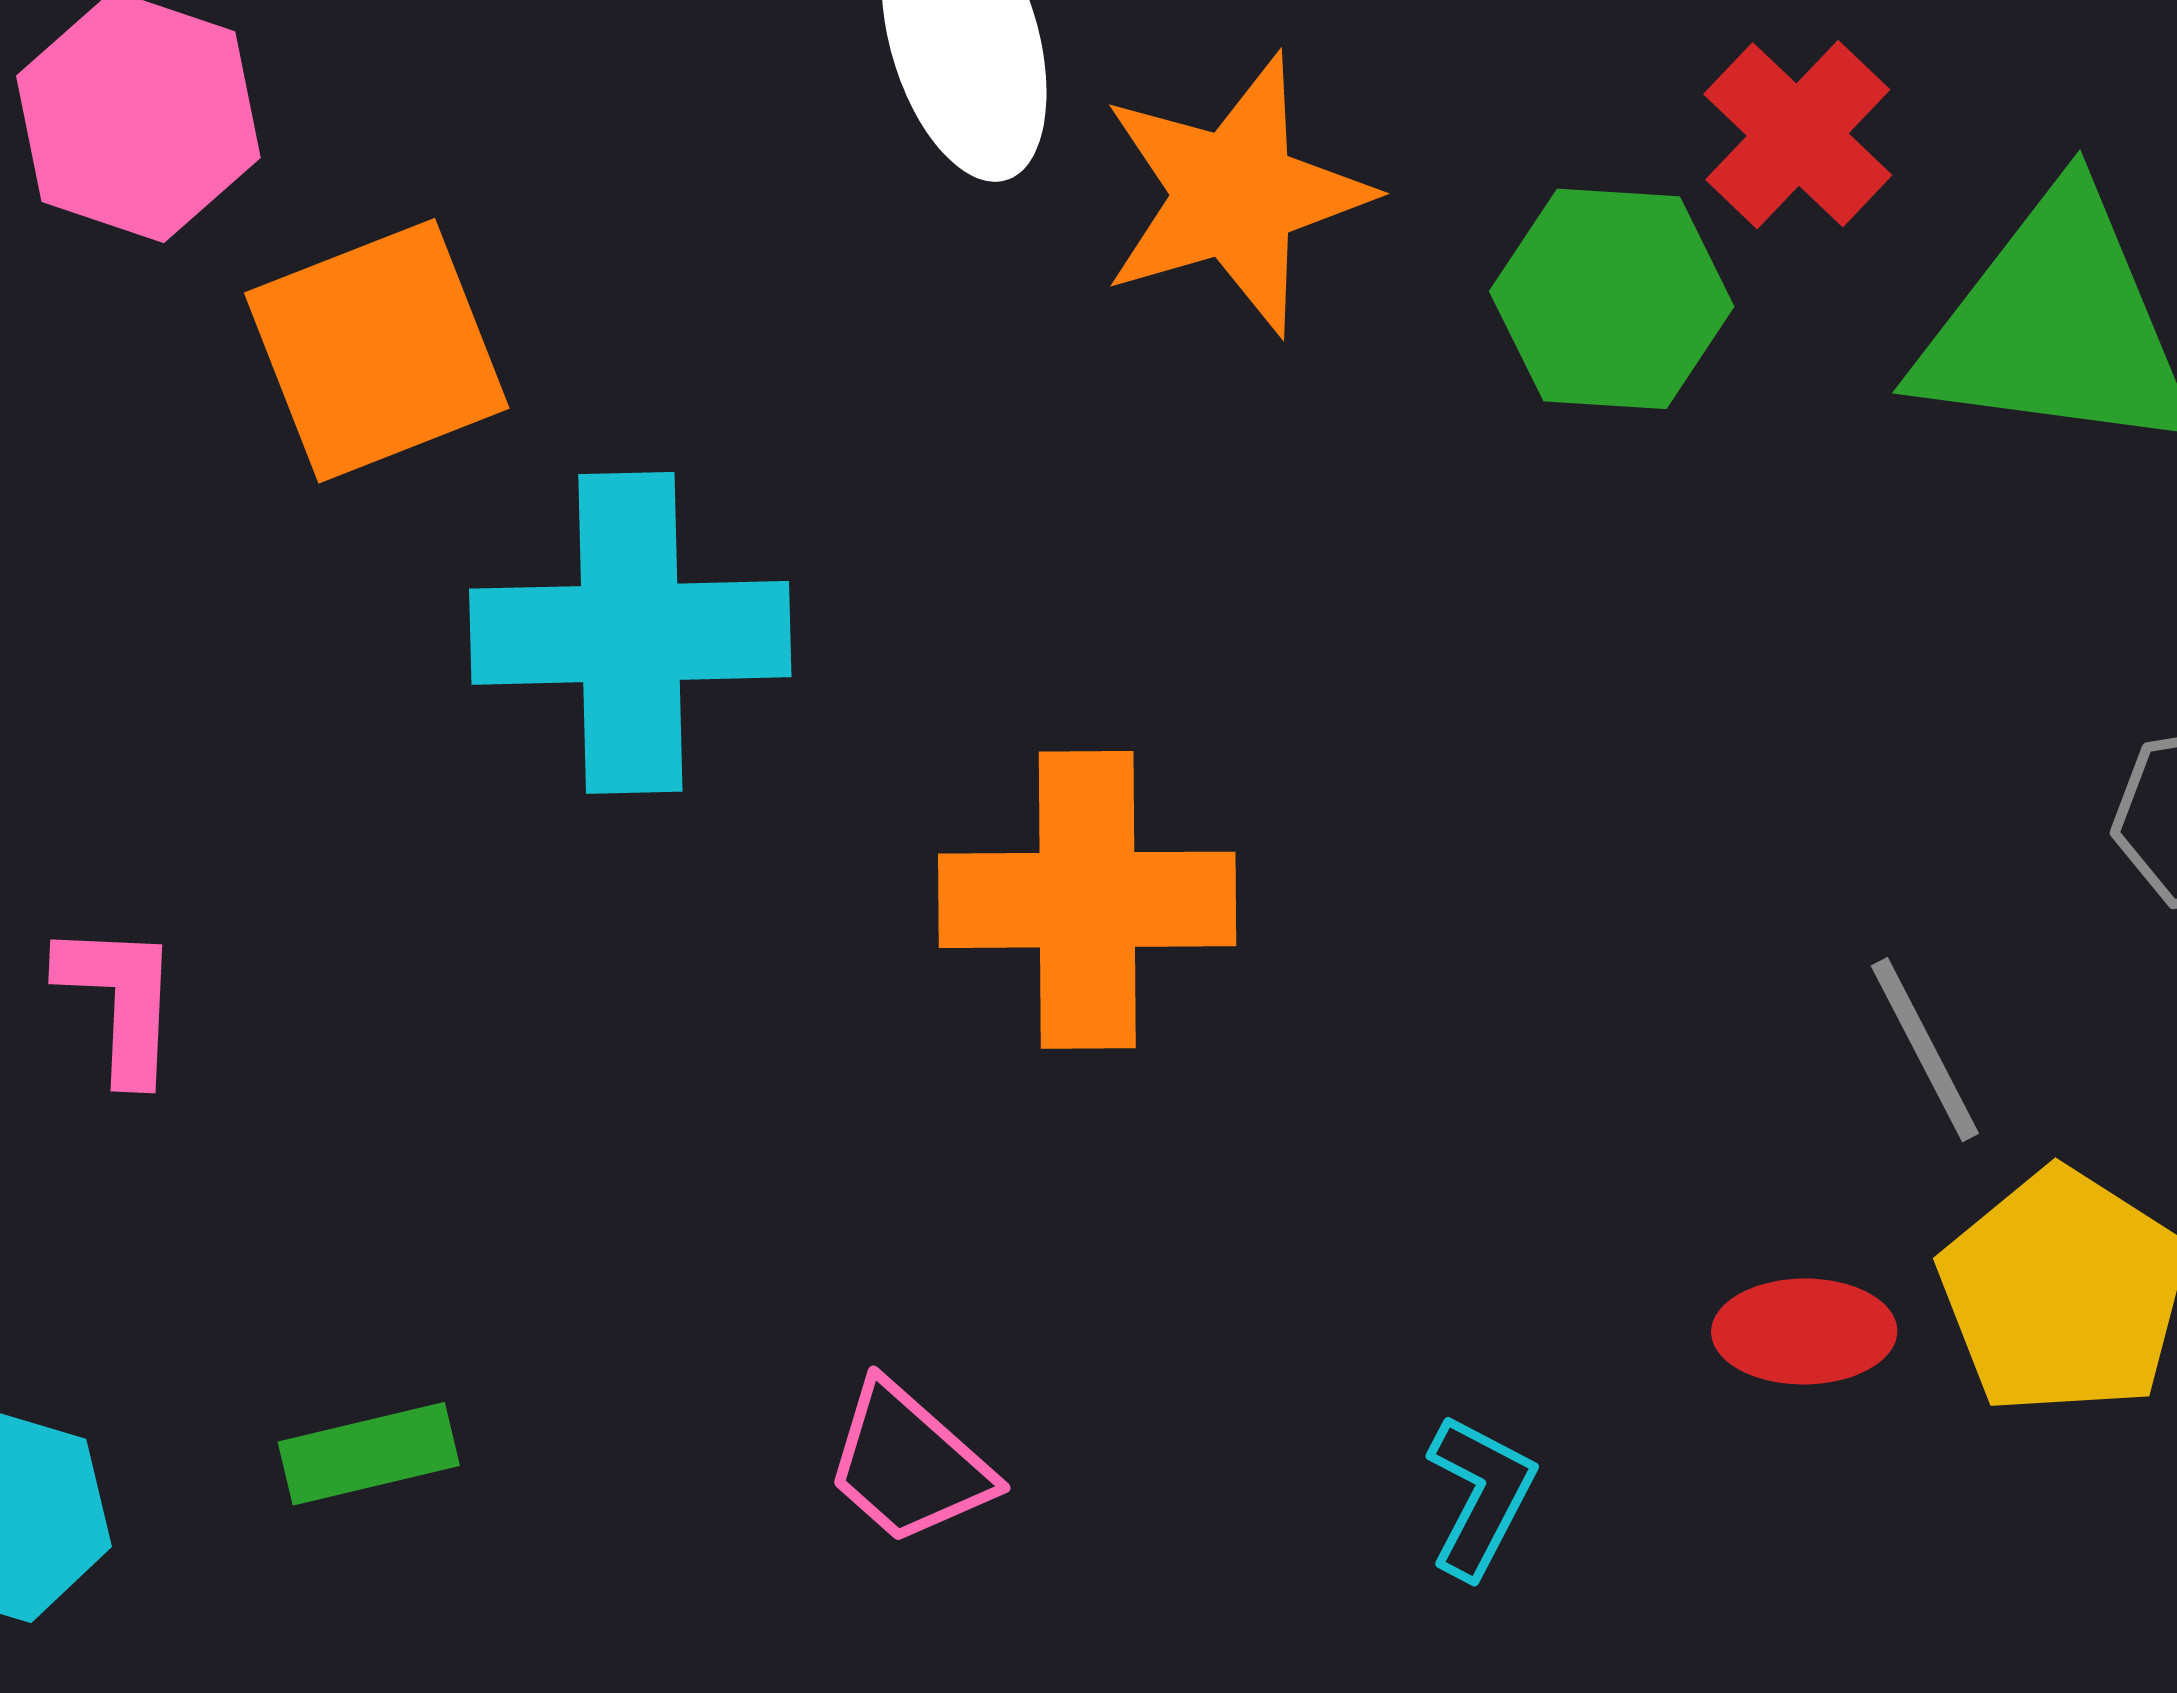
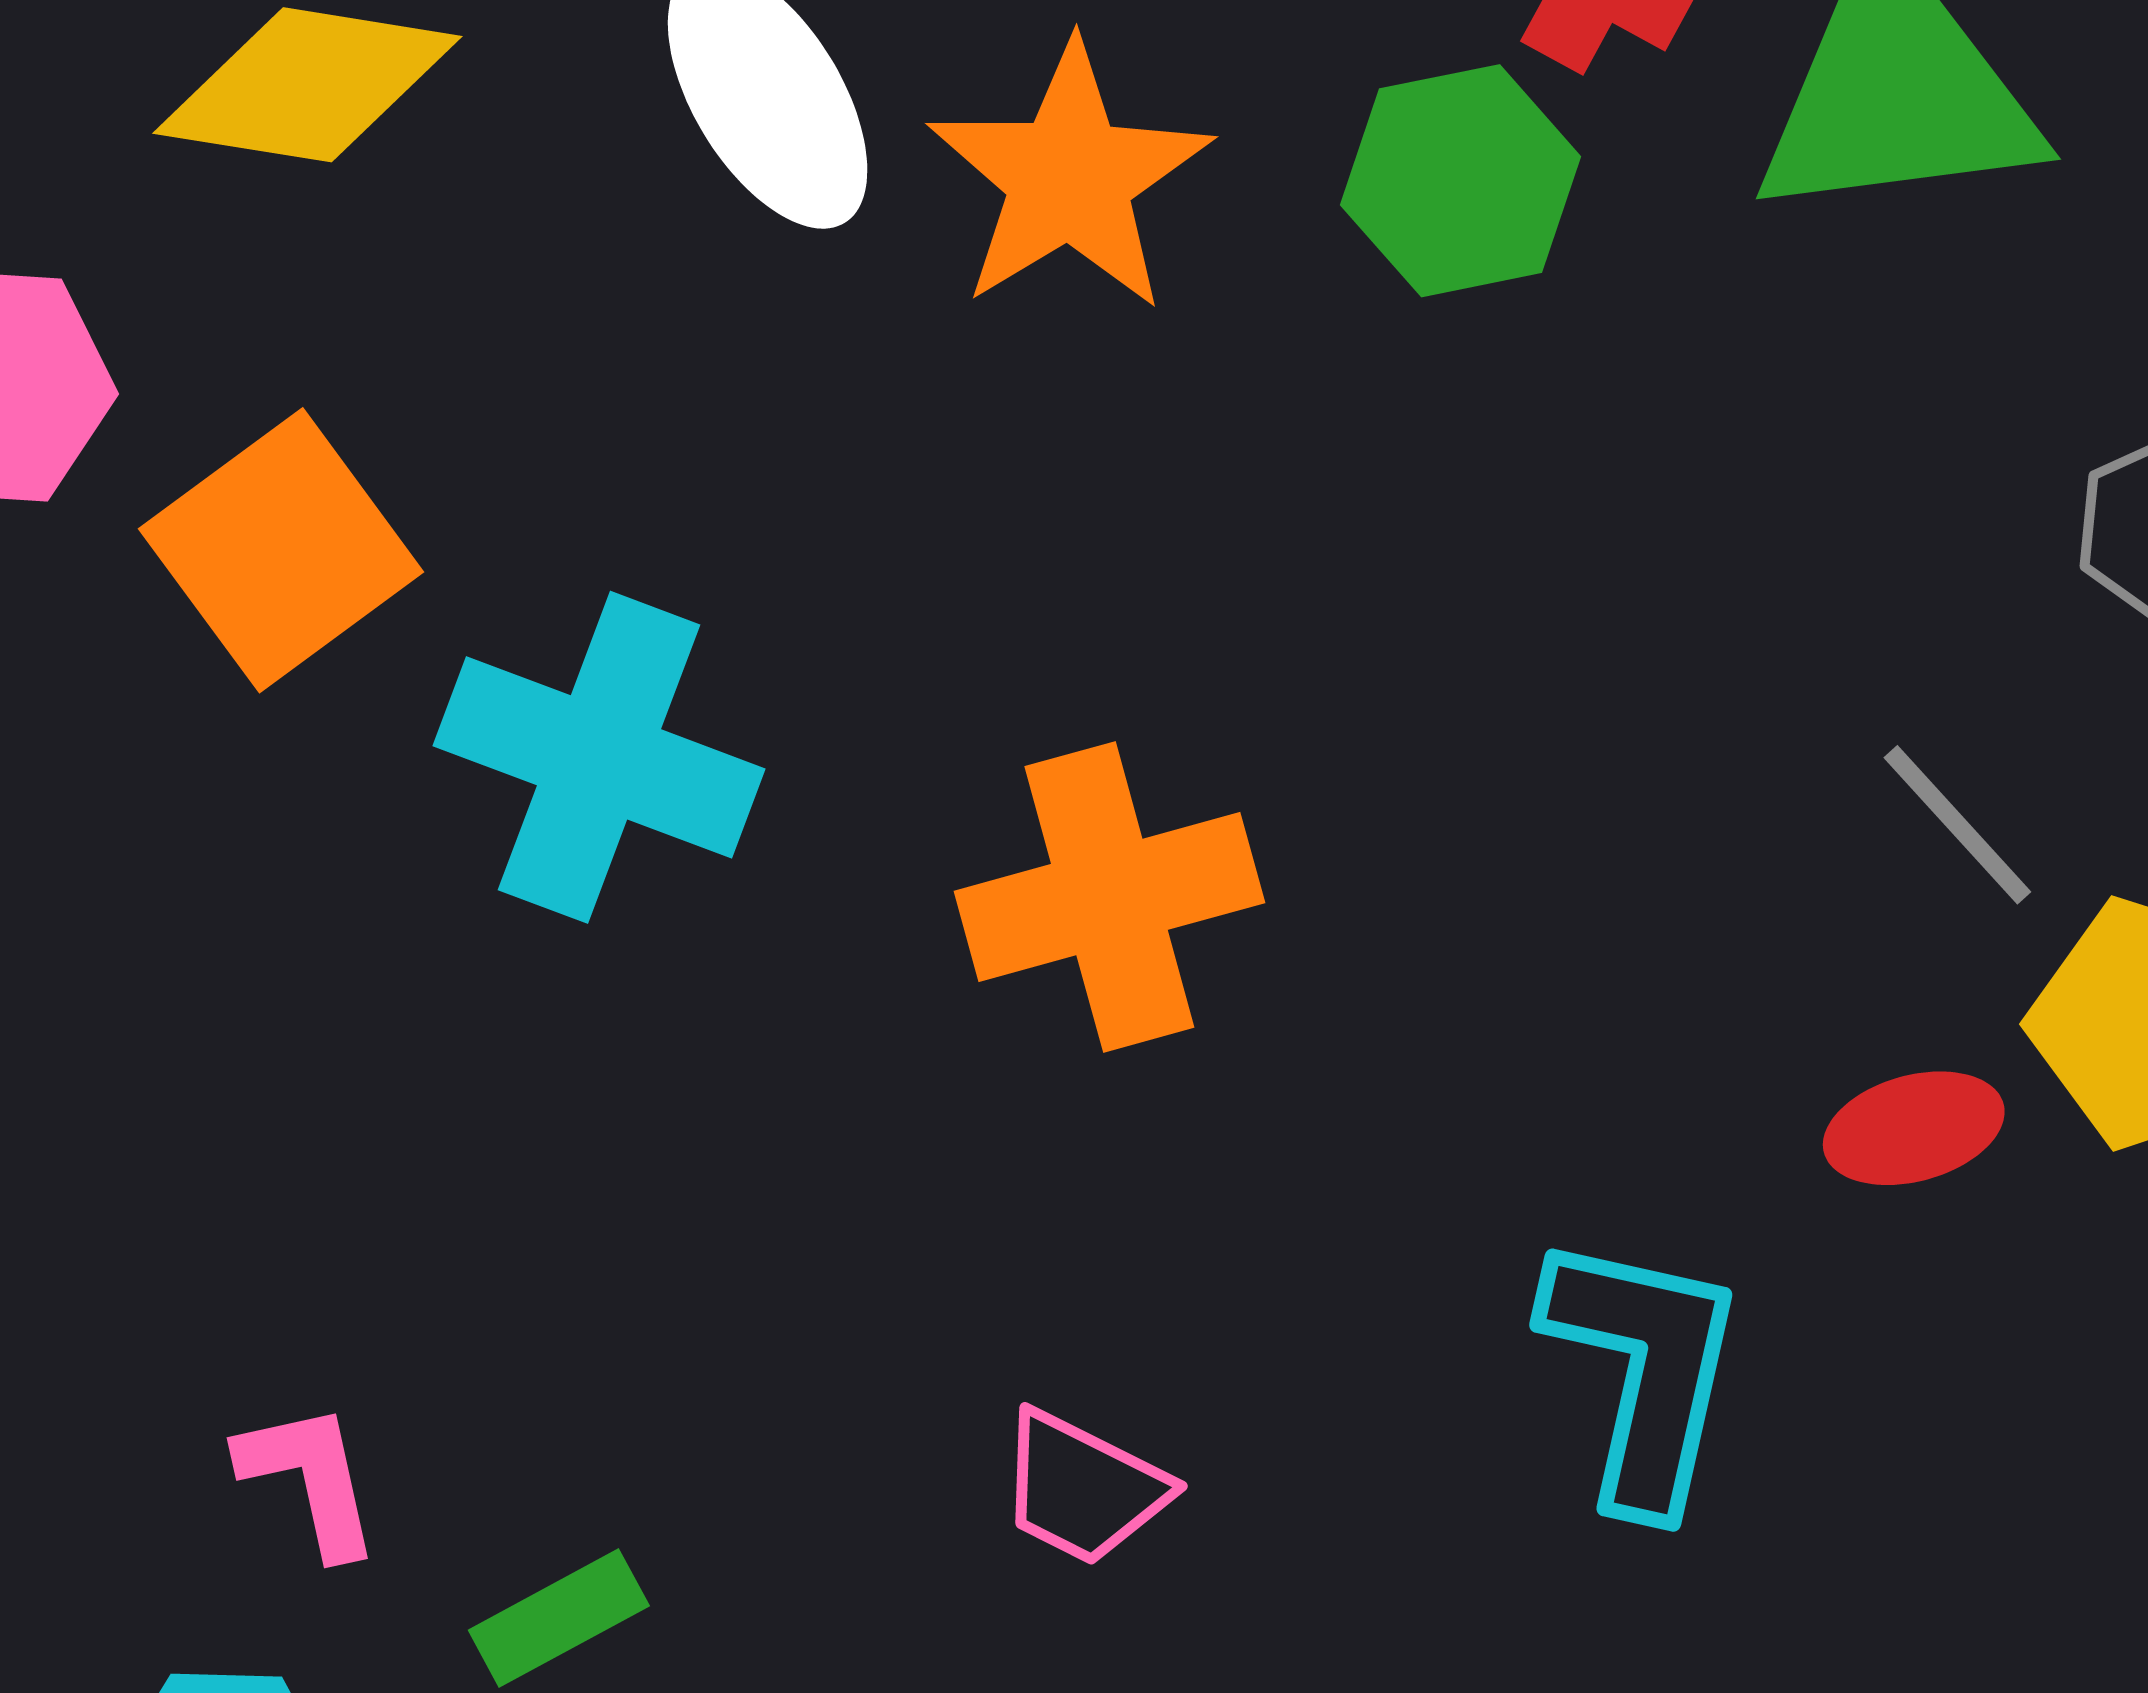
cyan cross: (630, 633) -> (599, 757), turned 37
pink L-shape: (120, 1001) -> (310, 1479), moved
cyan L-shape: (1480, 1496) -> (1643, 1371), size x1.8

